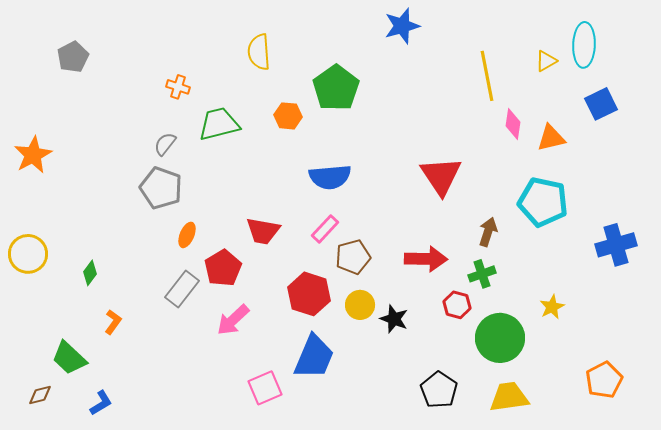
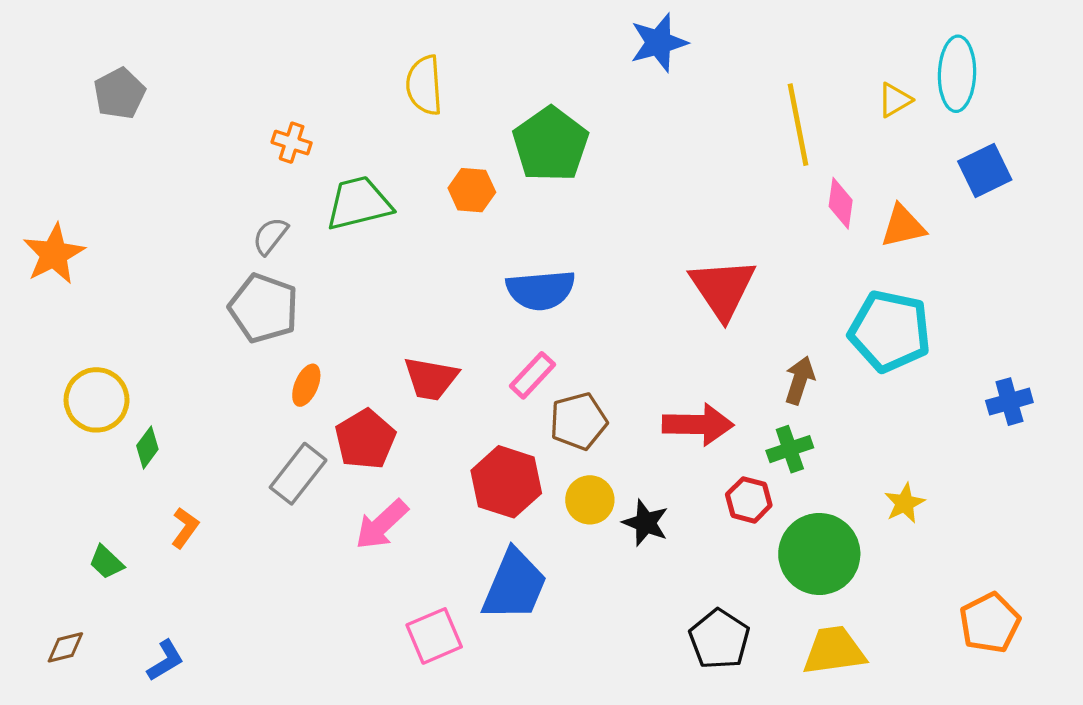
blue cross: (616, 245) -> (1009, 402), size x0.7
yellow circle: (28, 254) -> (97, 400), moved
green trapezoid: (69, 358) -> (106, 562), moved, size x0.6

